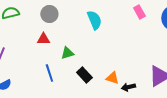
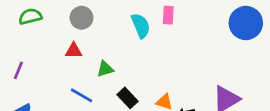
pink rectangle: (139, 12) -> (168, 15), moved, turned 32
blue line: (49, 73) -> (81, 95), turned -42

